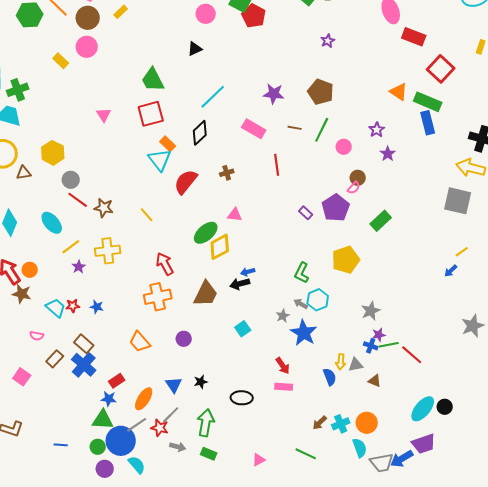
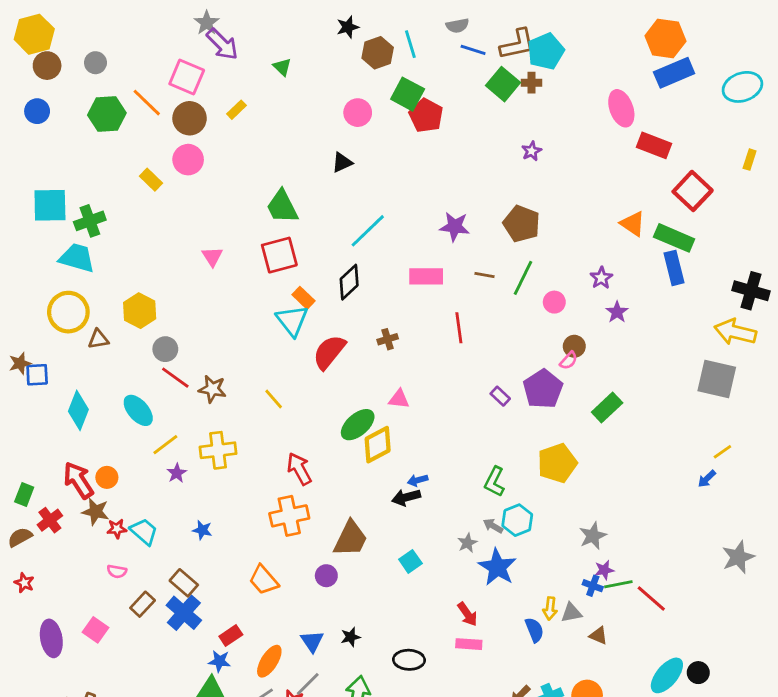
pink rectangle: (254, 129) -> (426, 276), turned -30
brown trapezoid: (206, 294) -> (351, 539), moved
red star: (73, 306) -> (117, 529), moved

